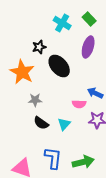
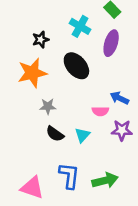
cyan cross: (62, 23) -> (80, 26), moved
black star: (39, 47) -> (41, 40), moved
orange star: (22, 72) -> (32, 73), turned 30

